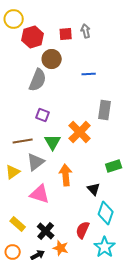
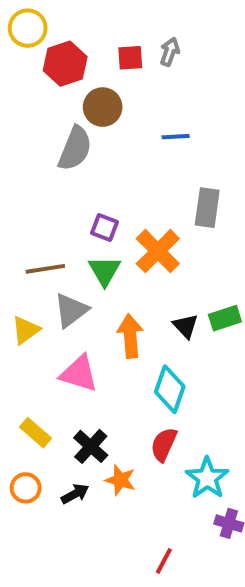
gray arrow: (86, 31) -> (170, 52), turned 32
purple square: (43, 115) -> (105, 227), moved
black triangle: (94, 189) -> (185, 326), moved
cyan diamond: (106, 213) -> (170, 389), moved

